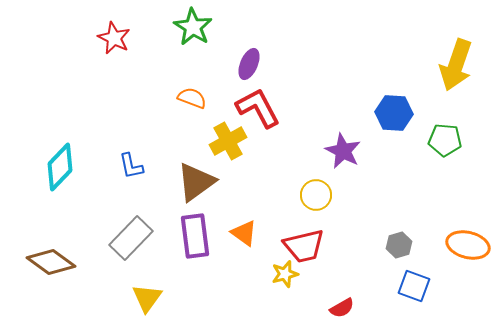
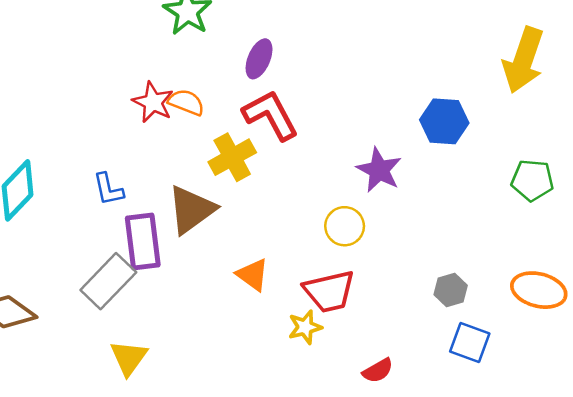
red star: (114, 38) -> (153, 102), moved
green pentagon: (445, 140) -> (532, 180), moved
purple rectangle: (195, 236) -> (143, 242), moved

